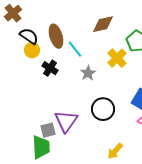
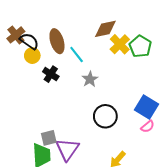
brown cross: (13, 13) -> (16, 35), moved
yellow cross: (117, 58) -> (120, 44), moved
purple triangle: (66, 121) -> (67, 149), moved

